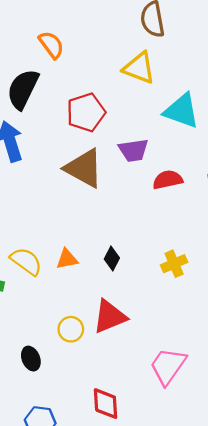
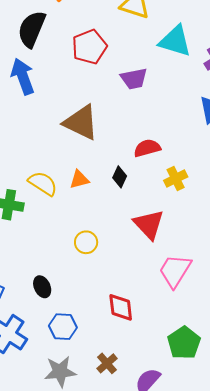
brown triangle: (84, 168) -> (81, 122), moved
red semicircle: (168, 180) -> (147, 148), moved
red triangle: (110, 317) -> (149, 224), moved, turned -48
black ellipse: (31, 359) -> (42, 287), moved

